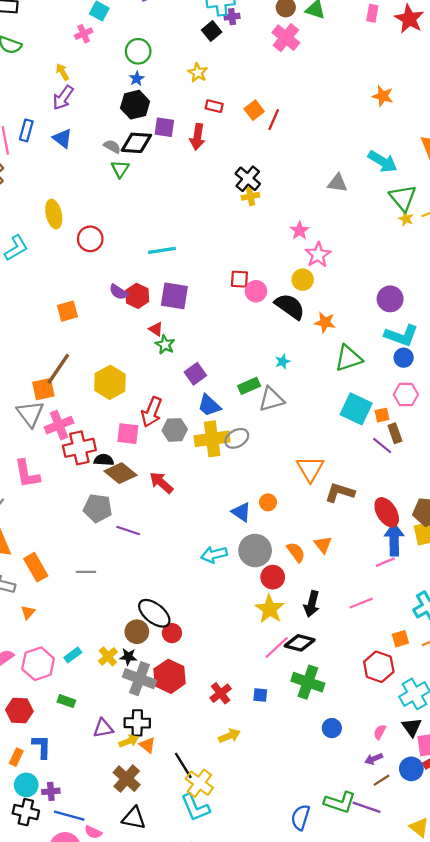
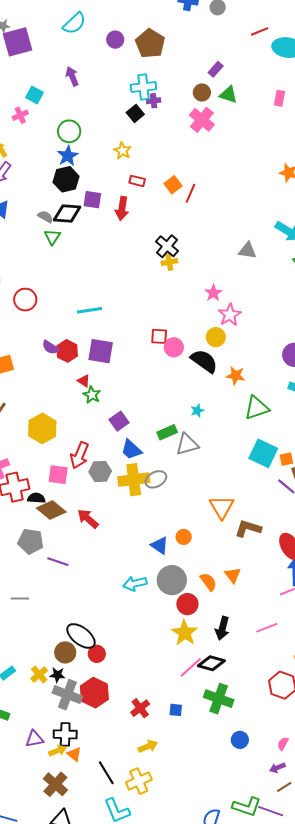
blue star: (137, 79) -> (68, 156), size x1.5
yellow cross: (199, 783) -> (139, 781), moved, turned 30

